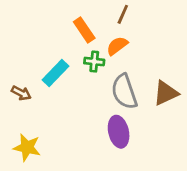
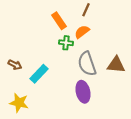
cyan rectangle: (56, 73) -> (39, 74), moved
brown triangle: (166, 93) -> (116, 65), turned 30

